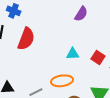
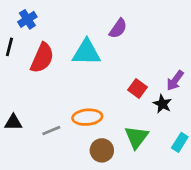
blue cross: (14, 11) -> (27, 19), turned 32
cyan triangle: (73, 54) -> (86, 52), moved, size x1.6

